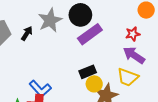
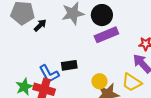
black arrow: (27, 33) -> (40, 25), moved
black rectangle: (88, 72) -> (69, 65), moved

